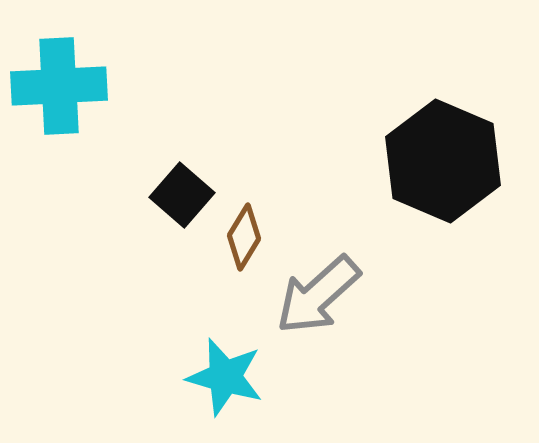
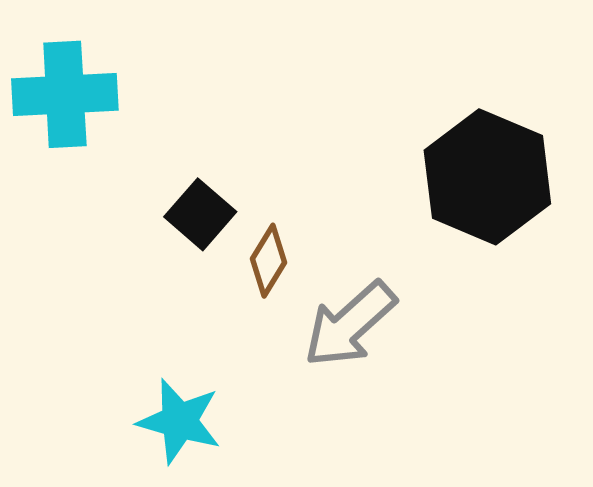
cyan star: (225, 377) -> (179, 421), moved

